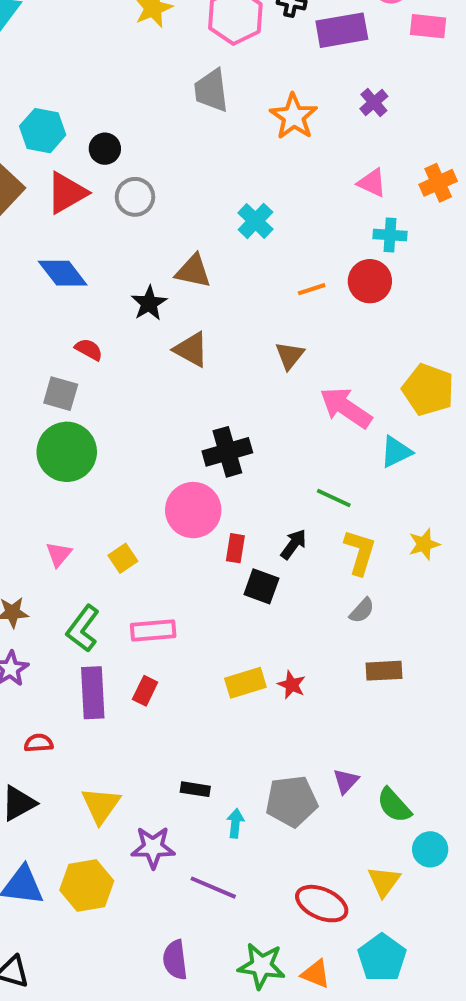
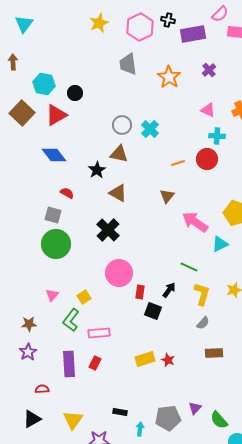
gray circle: (135, 197) -> (122, 125), moved
black cross: (227, 452) -> (108, 230), moved, turned -30
green L-shape: (83, 629) -> (71, 320), moved

